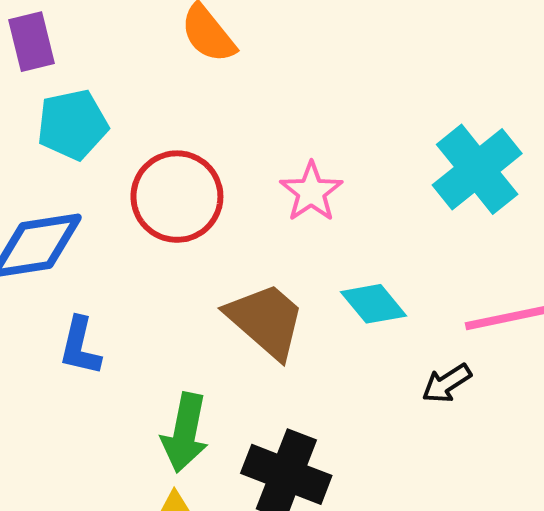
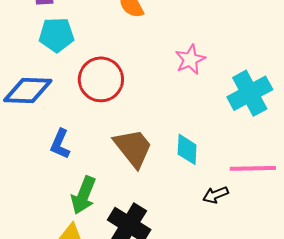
pink star: (311, 192) -> (190, 60), moved
cyan diamond: (374, 304) -> (187, 149), turned 32
blue L-shape: (80, 346) -> (60, 144), moved

